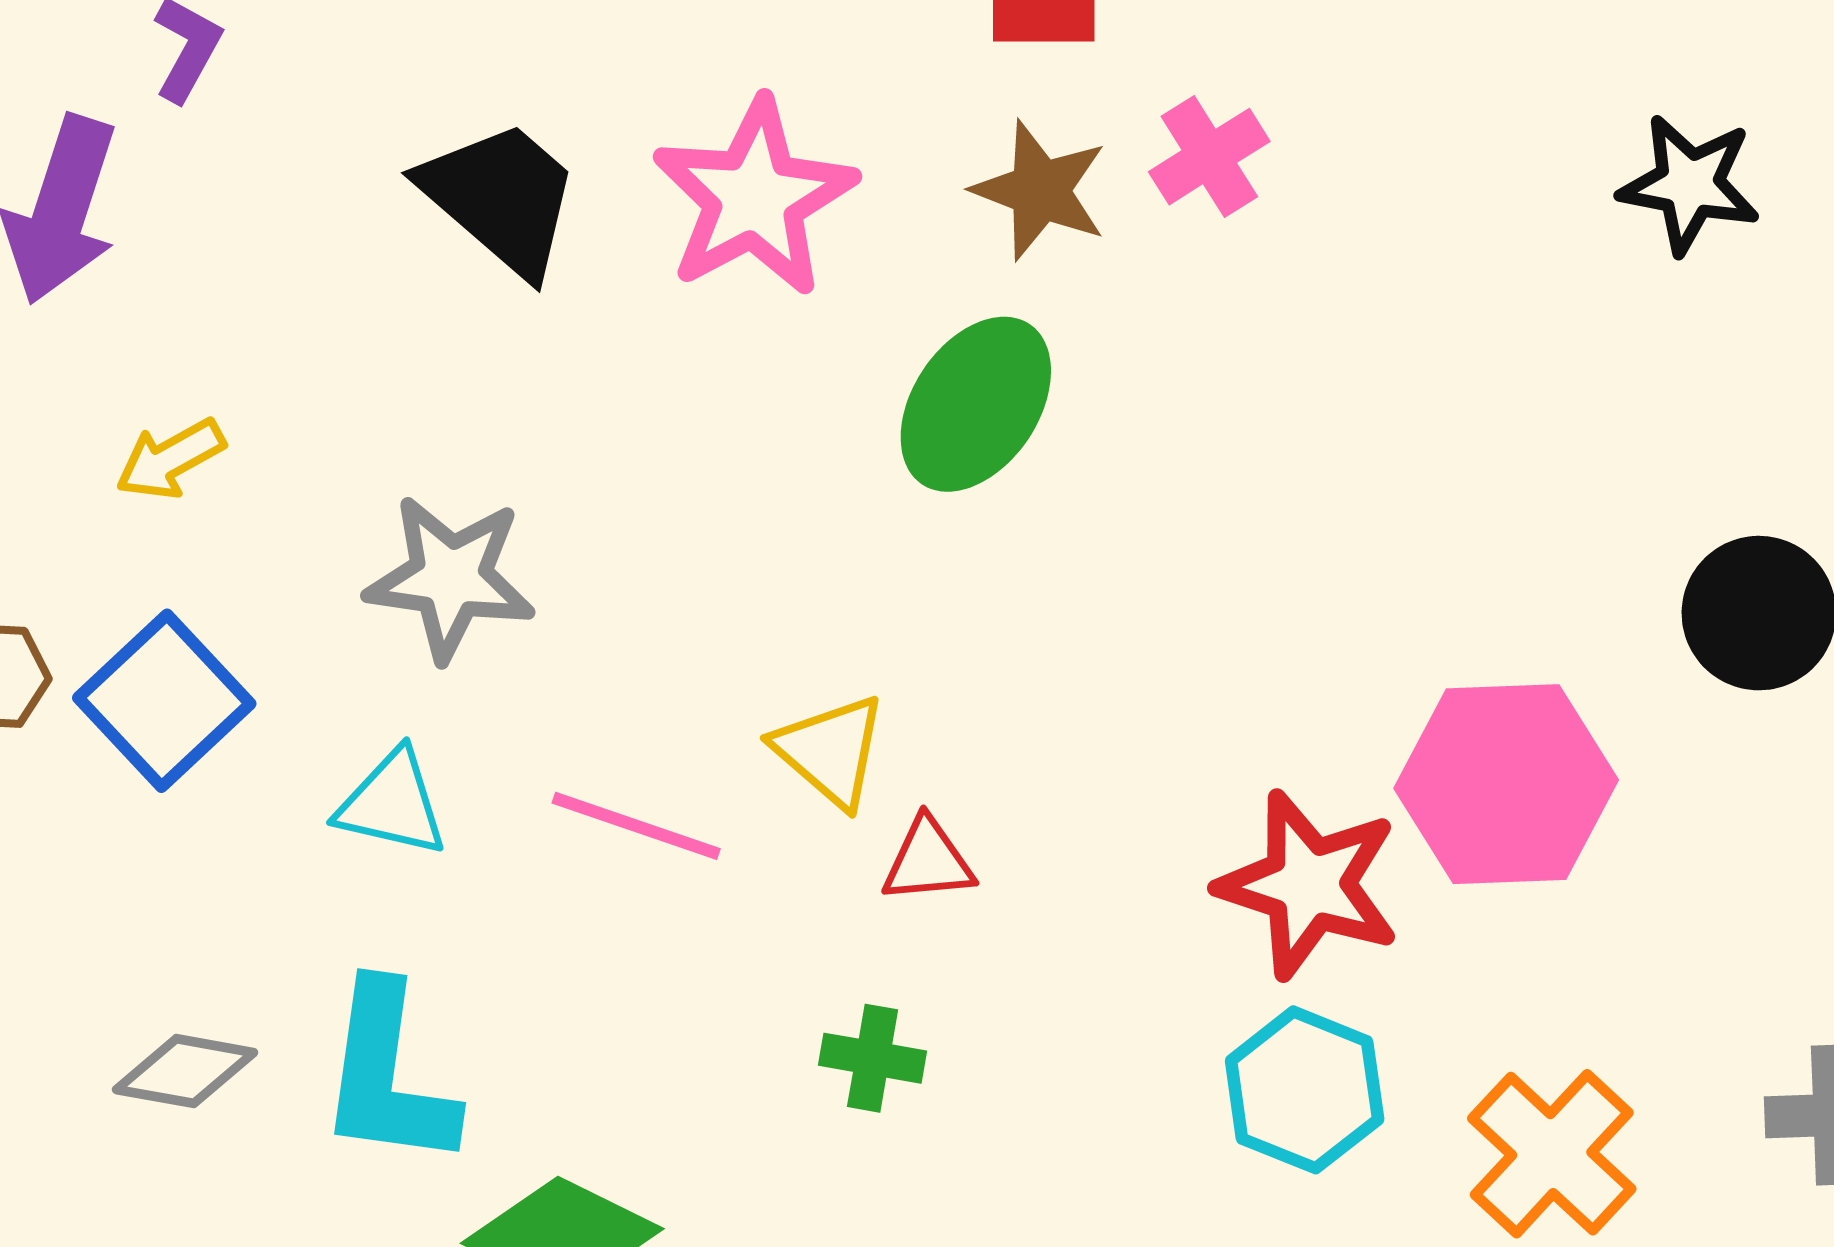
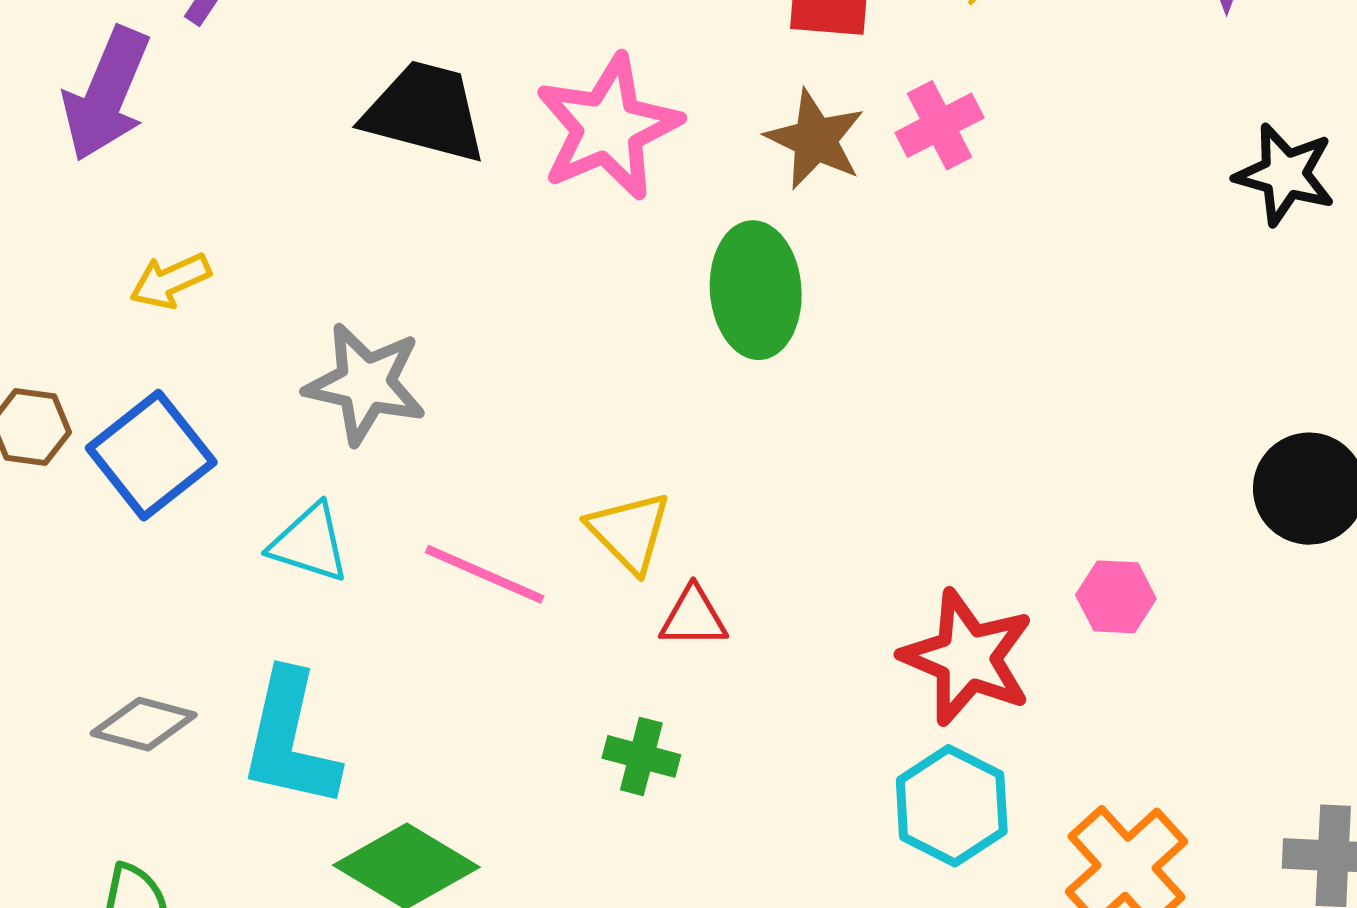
black trapezoid: (501, 198) -> (425, 112), turned -31
green ellipse: (976, 404) -> (756, 290), turned -43
pink hexagon: (1506, 784) -> (1116, 597), size x0.5

